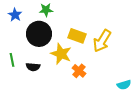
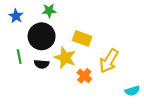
yellow arrow: (102, 41) -> (109, 61), moved
green line: (12, 60) -> (19, 57), moved
black semicircle: (33, 67) -> (42, 64), moved

